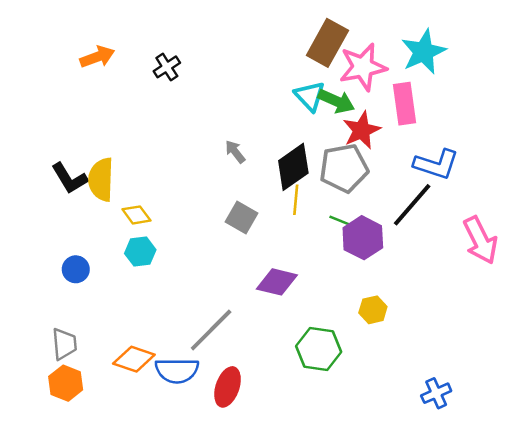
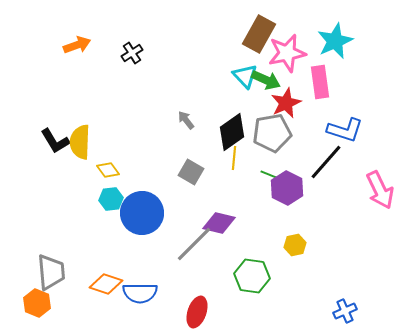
blue circle: (76, 269) -> (142, 213), moved, size x2.0
gray line: (211, 330) -> (194, 244), moved
gray trapezoid: (64, 344) -> (51, 272), size x1.4
orange hexagon: (66, 383) -> (37, 303), moved
red ellipse: (228, 387) -> (197, 312), moved

